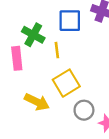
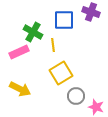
pink rectangle: (17, 58) -> (19, 52), turned 72
yellow arrow: (37, 102) -> (20, 89), moved

